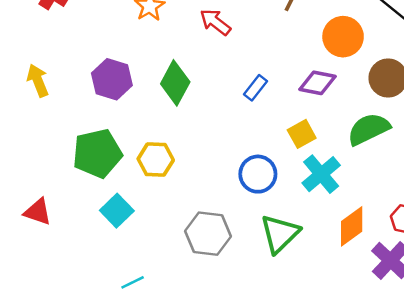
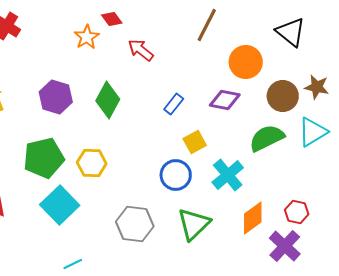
yellow square: (302, 134) -> (195, 142), moved
cyan square: (117, 211) -> (60, 205), size x1.4

